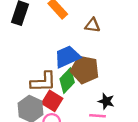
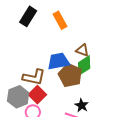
brown triangle: (93, 25) -> (82, 50), moved
green diamond: (67, 81) -> (84, 65), moved

